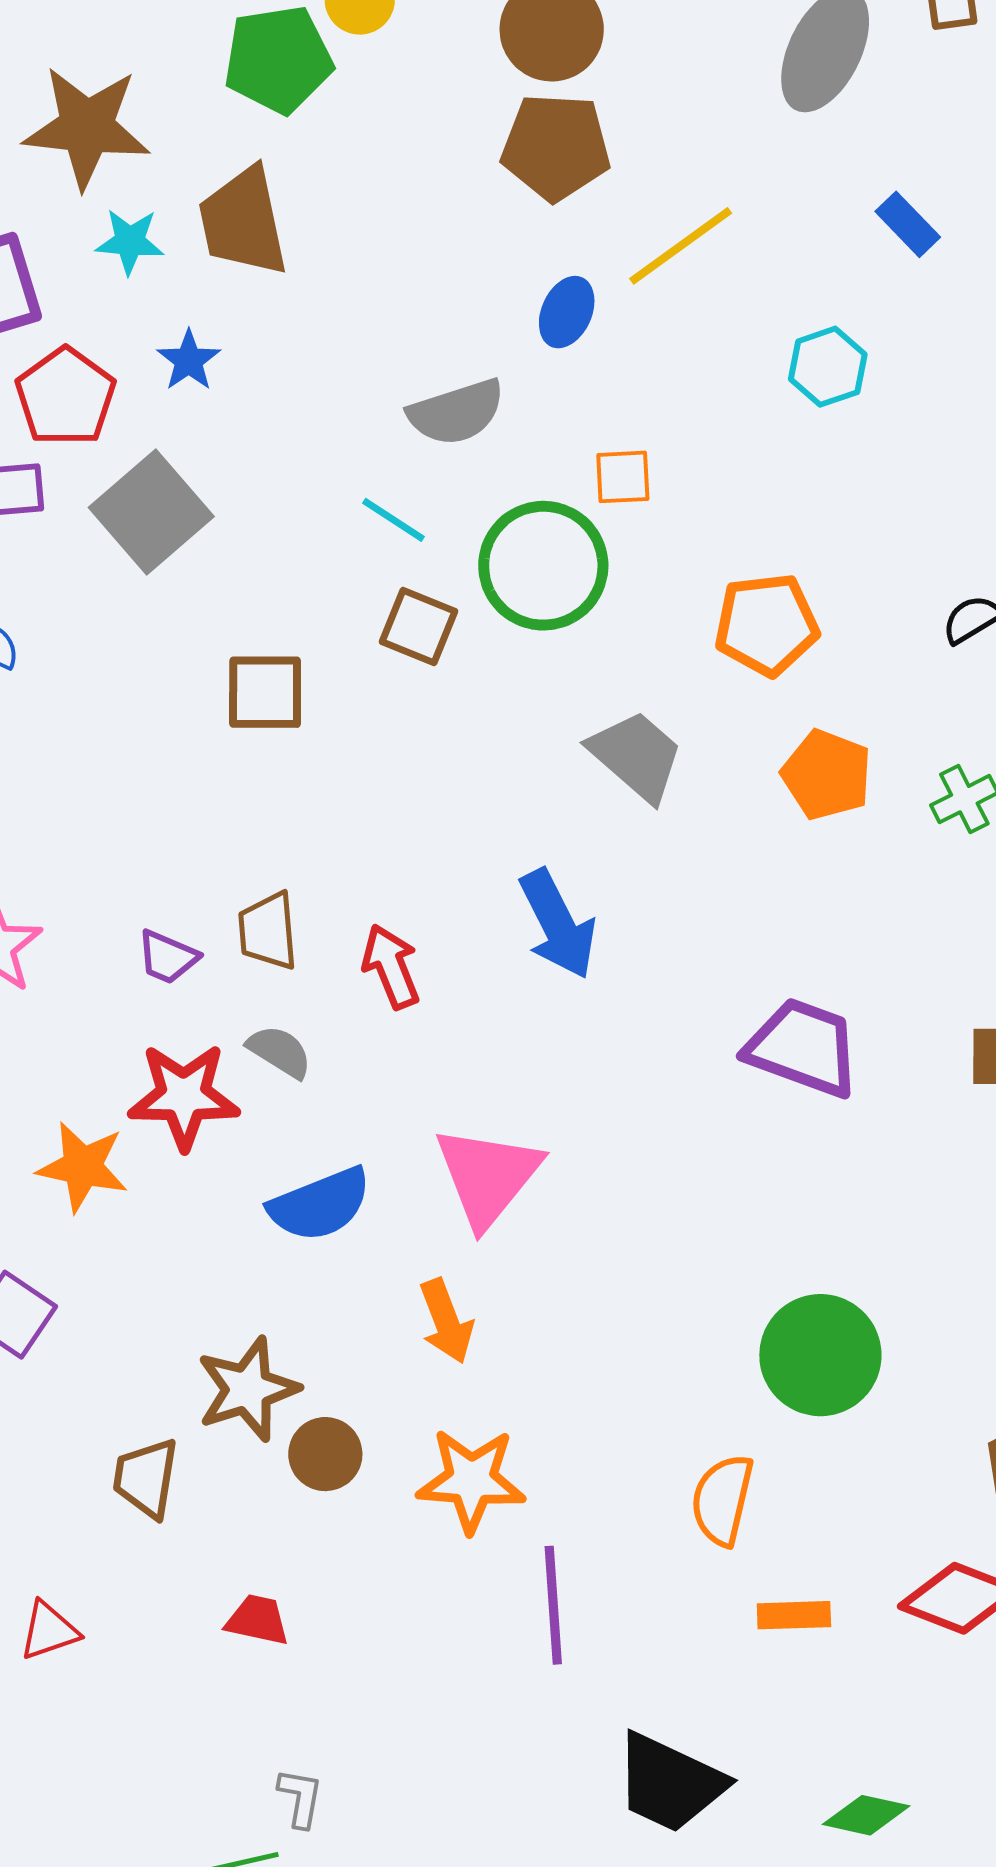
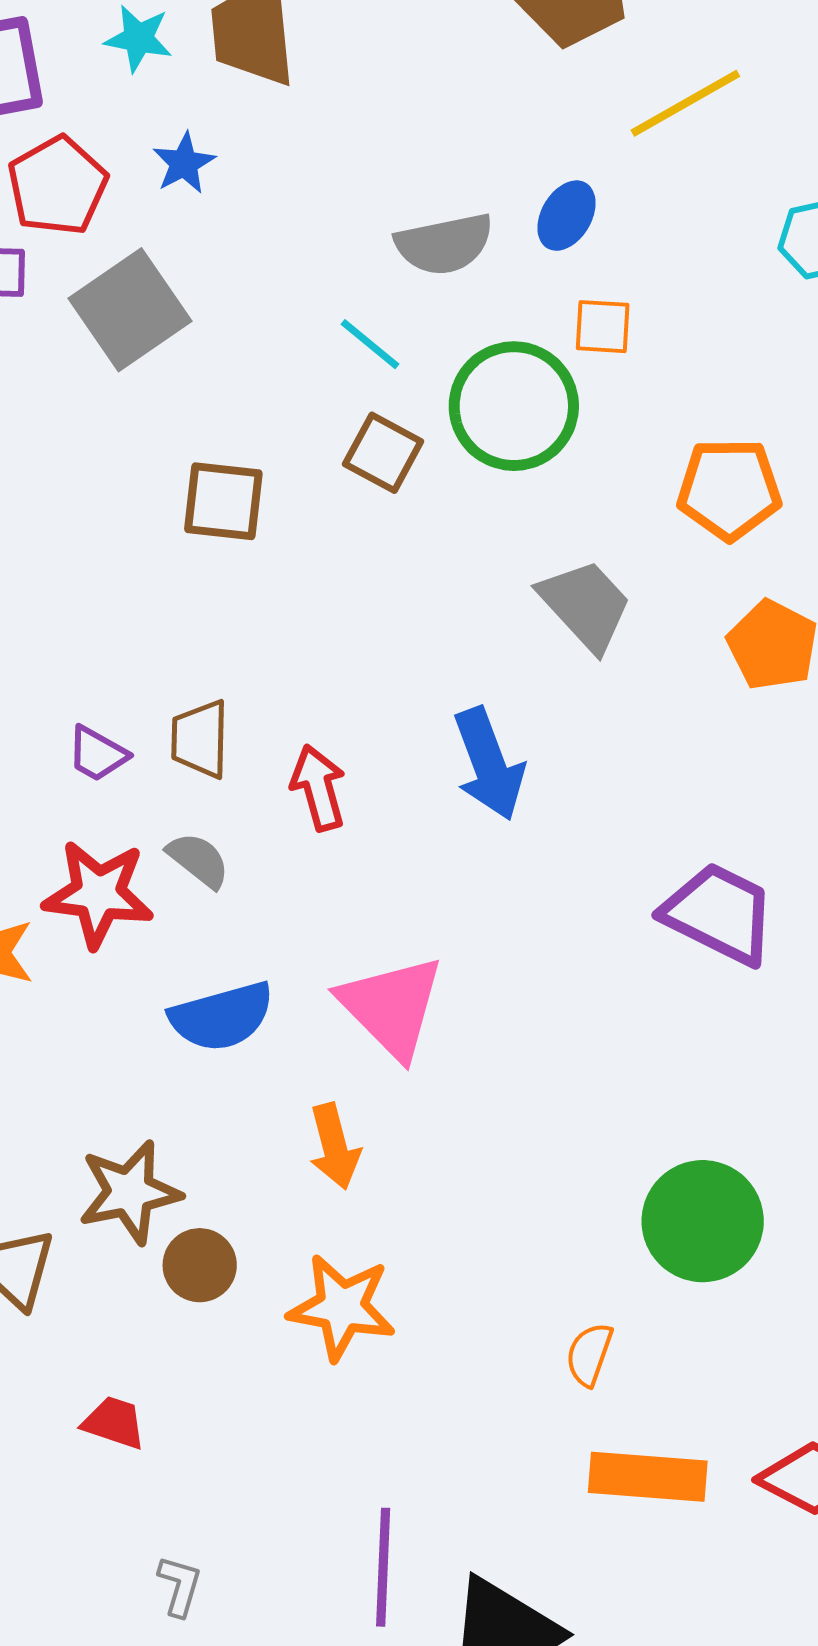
blue ellipse: (567, 312) -> (567, 216), moved
pink triangle: (488, 1176) -> (392, 1007), turned -30
orange semicircle: (722, 1500) -> (589, 1354), size x0.7
purple line: (553, 1605) -> (383, 1567), moved
orange rectangle: (794, 1615) -> (648, 1477), size x1.6
gray L-shape: (300, 1798) -> (180, 1586), moved

